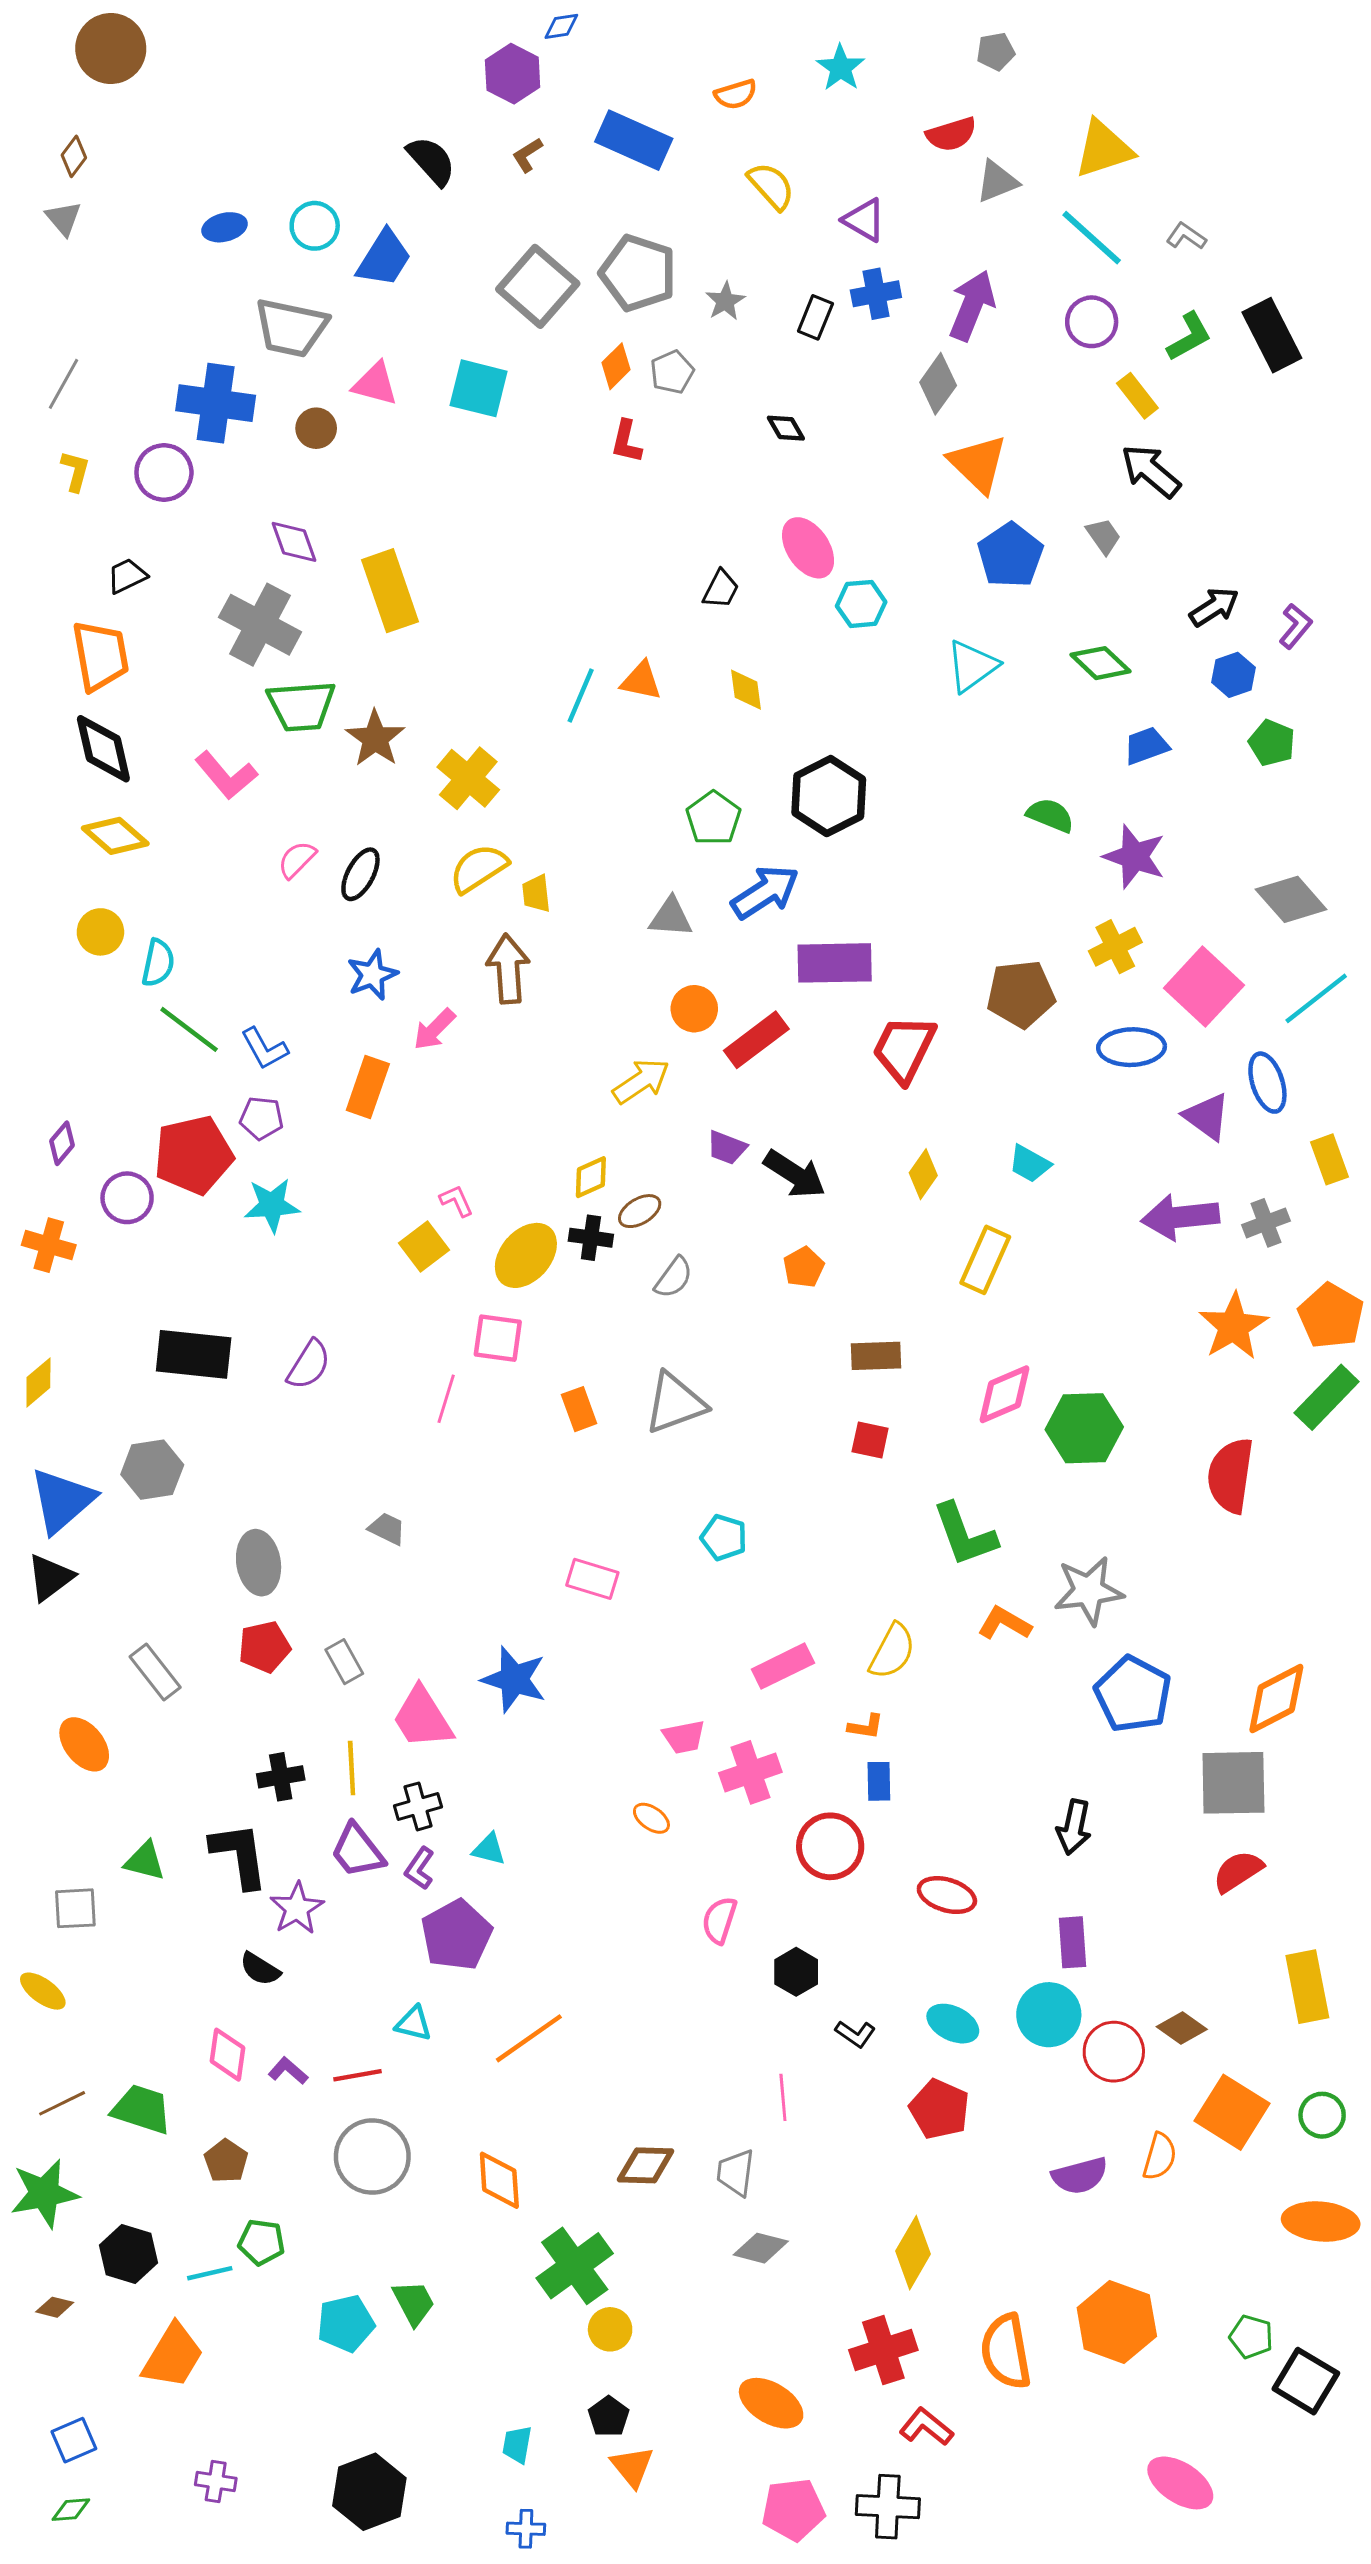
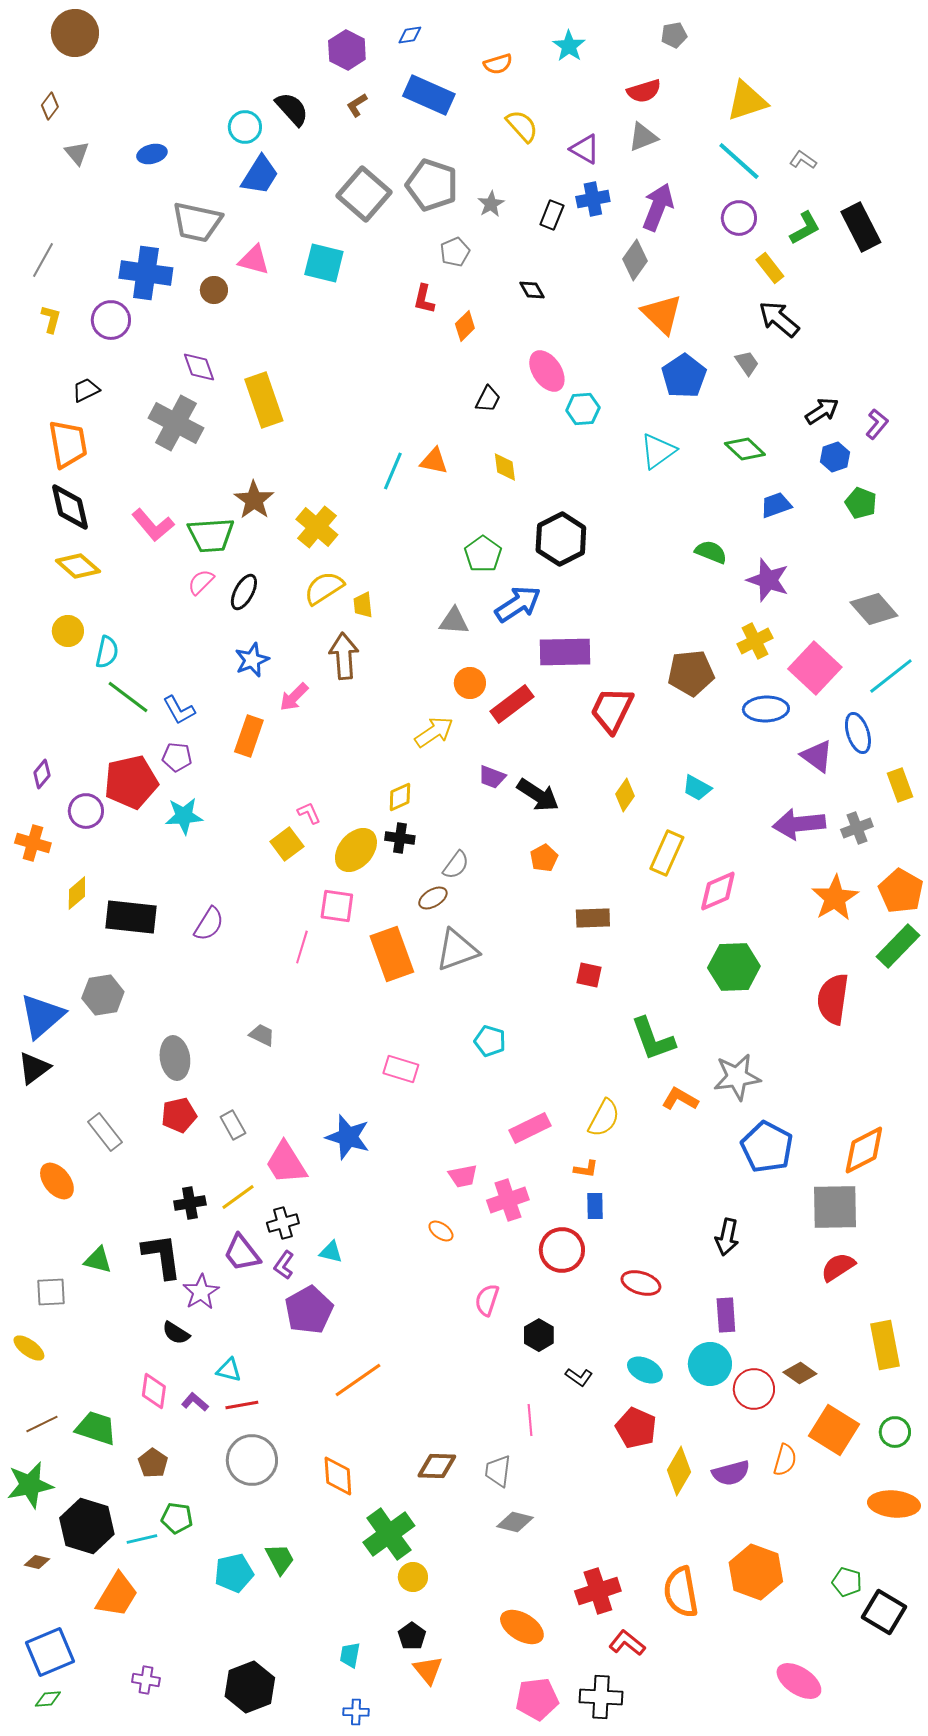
blue diamond: (561, 26) -> (410, 35), moved
gray triangle: (997, 181) -> (643, 137), moved
gray triangle: (64, 218) -> (77, 153), moved
cyan circle: (315, 226) -> (245, 127), moved
orange diamond: (616, 366) -> (465, 326), moved
green trapezoid: (301, 706) -> (211, 535), moved
brown ellipse: (640, 1211) -> (433, 898), moved
yellow diamond: (38, 1382) -> (77, 893), moved
pink diamond: (1005, 1394) -> (718, 891), moved
orange rectangle: (579, 1409) -> (392, 954), size x1.8
yellow line: (352, 1768) -> (238, 1197), turned 57
cyan triangle: (414, 2024) -> (229, 1370), moved
yellow diamond: (913, 2253) -> (679, 1471), moved
black hexagon: (129, 2254) -> (87, 1526), size x1.4
blue square: (74, 2440) -> (50, 1652), size x1.6

